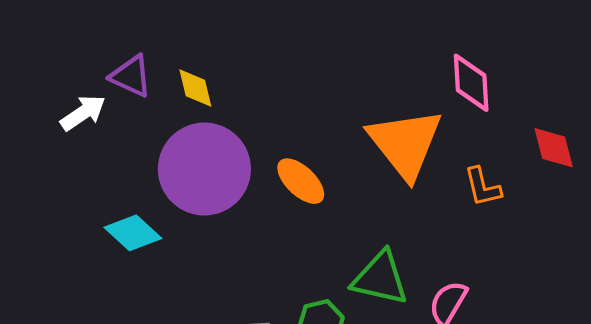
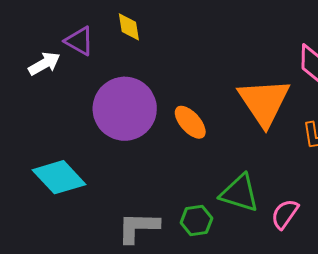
yellow diamond: (195, 88) -> (129, 27), moved
cyan diamond: (133, 233) -> (59, 177), moved, size x1.4

